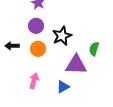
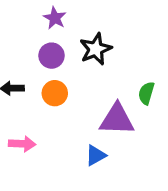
black star: (62, 36) -> (96, 49), moved
pink arrow: (34, 81) -> (22, 144), moved, turned 77

